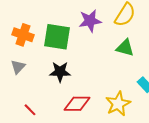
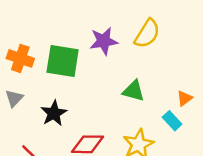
green triangle: (125, 48) -> (134, 91), moved
black star: (60, 72) -> (54, 113), moved, turned -30

